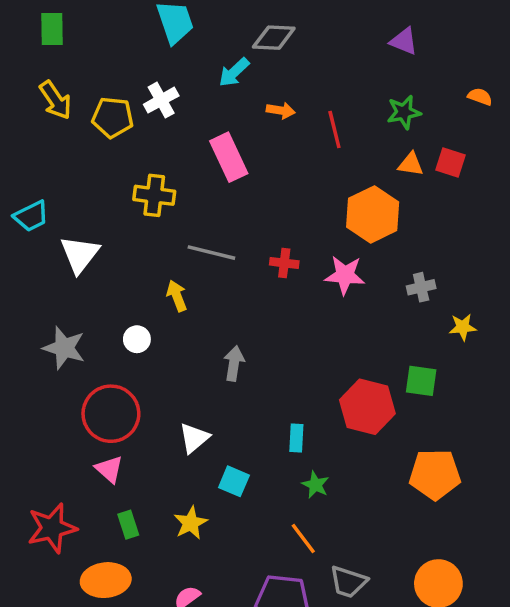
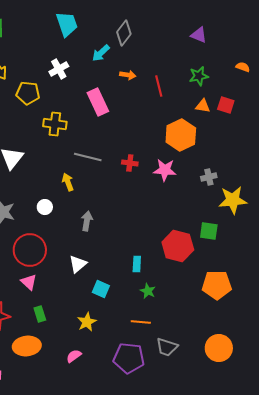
gray diamond: (274, 38) -> (124, 33), turned -55
yellow pentagon: (113, 117) -> (28, 93), moved
yellow star: (463, 327) -> (233, 200), size x1.8
gray arrow: (234, 363) -> (87, 221), moved
yellow star: (191, 523) -> (87, 322), moved
orange line: (303, 538) -> (141, 322), turned -48

